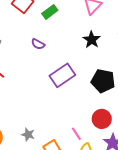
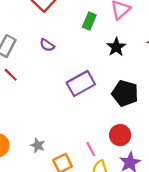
green rectangle: (50, 12) -> (89, 21), moved, turned -35
purple semicircle: (38, 44) -> (47, 45), moved

